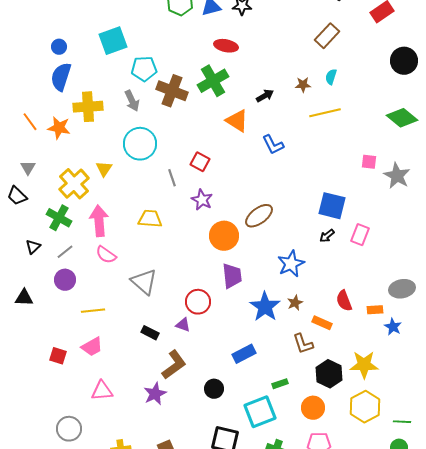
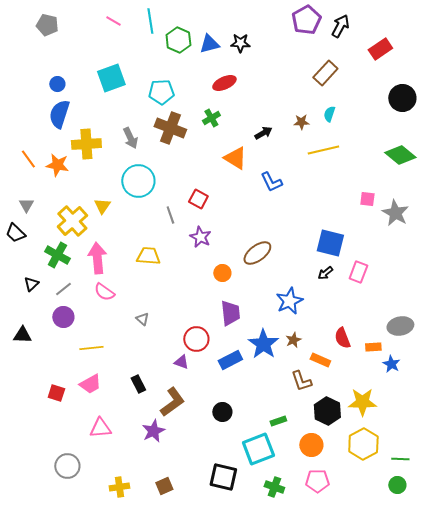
red ellipse: (226, 46) -> (224, 83), turned -35
cyan pentagon: (144, 69) -> (161, 92), moved
green cross: (213, 81) -> (211, 118), size x0.6
orange circle: (224, 236) -> (222, 273), size x0.6
gray triangle: (144, 282) -> (142, 319), size x0.5
black rectangle: (150, 333) -> (138, 384), moved, turned 36
blue rectangle: (244, 354) -> (230, 360), moved
black circle: (214, 389) -> (222, 412), moved

